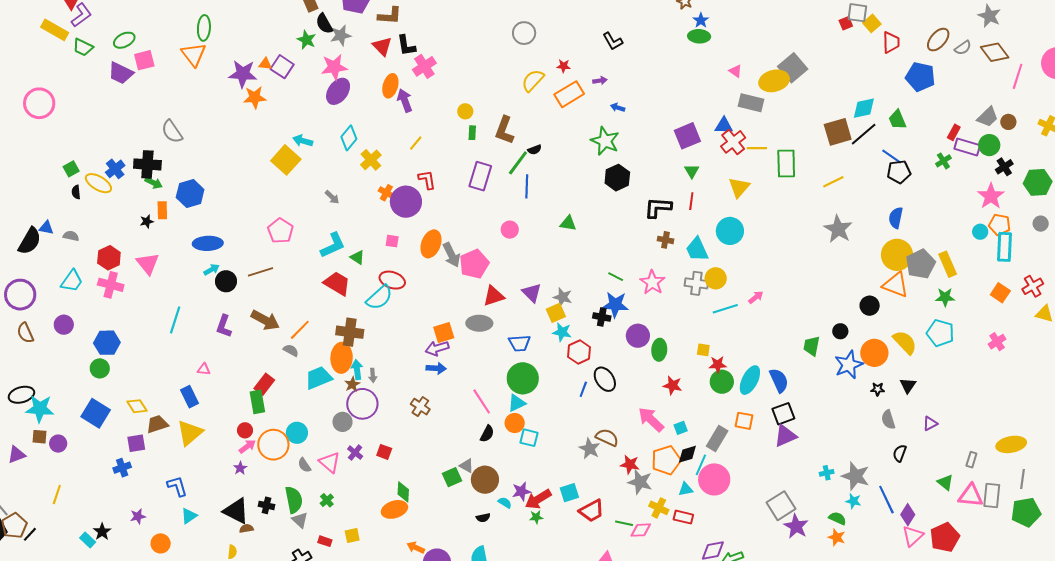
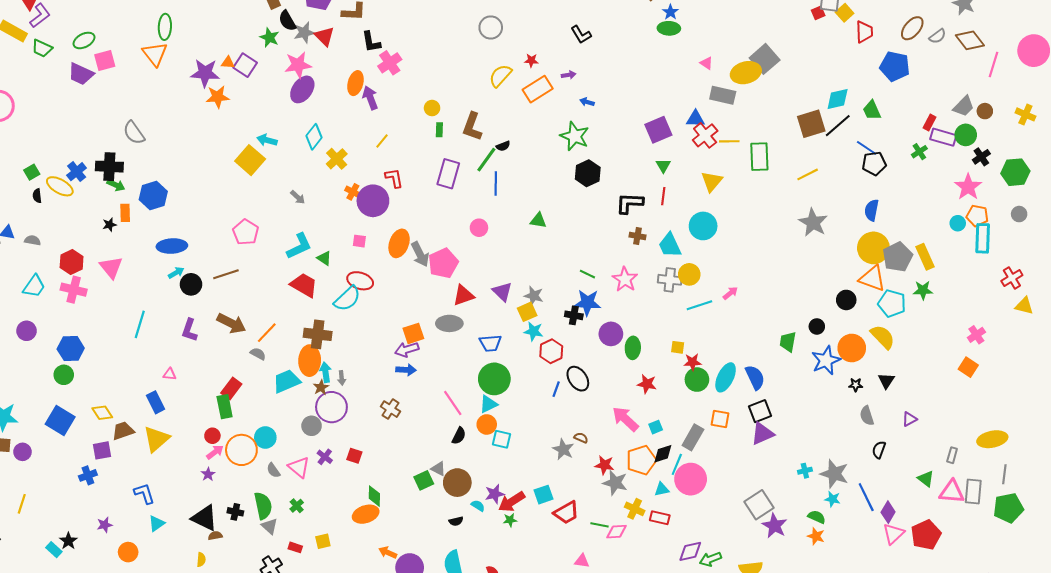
red triangle: (382, 46) -> (324, 36), moved
orange square: (1000, 293) -> (968, 367), moved
cyan pentagon: (940, 333) -> (892, 304), moved
brown semicircle: (607, 437) -> (581, 438), size x0.6

